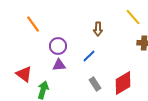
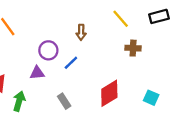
purple circle: (58, 46) -> (48, 50), moved
gray rectangle: (95, 84) -> (64, 101), moved

